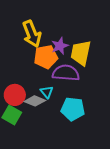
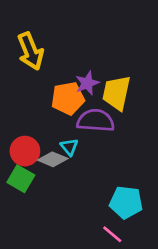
yellow arrow: (32, 34) -> (30, 51), moved
cyan pentagon: (73, 109) -> (126, 202), moved

